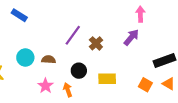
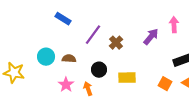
pink arrow: (140, 14) -> (174, 25), moved
blue rectangle: (19, 15) -> (63, 19), moved

